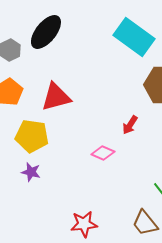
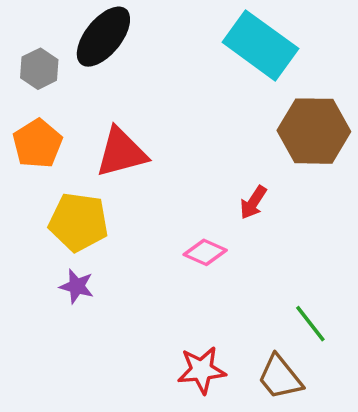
red star: (84, 224) -> (202, 370), moved

